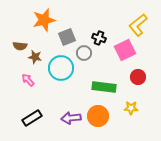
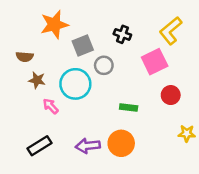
black cross: (99, 38) -> (122, 34), moved
brown star: (35, 57) -> (37, 80), moved
pink arrow: (28, 80) -> (51, 106), moved
green rectangle: (104, 87) -> (129, 107), size x0.6
yellow star: (131, 108) -> (187, 133), moved

